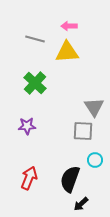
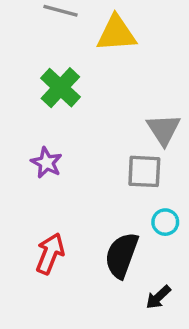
purple star: (27, 126) -> (46, 163), turned 30
black arrow: (81, 204) -> (158, 297), moved

